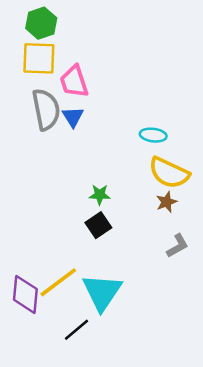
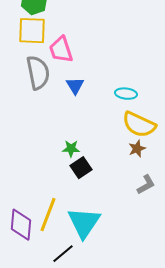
blue triangle: (73, 117) -> (75, 86), moved
green star: (100, 195) -> (71, 149), moved
yellow line: (58, 282) -> (48, 215), turned -32

